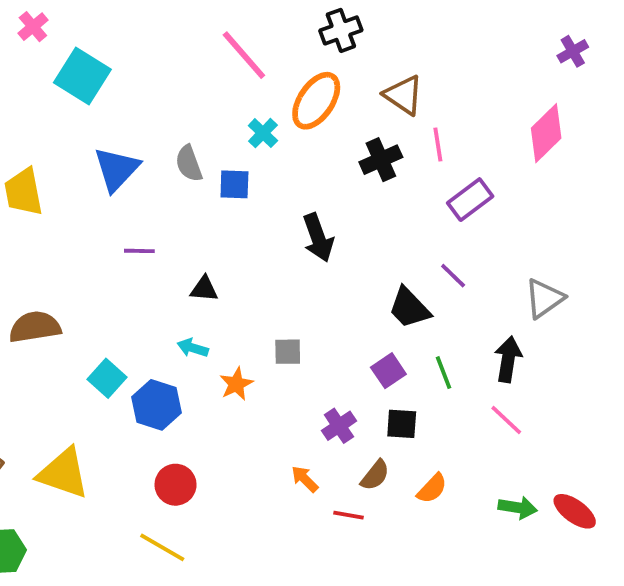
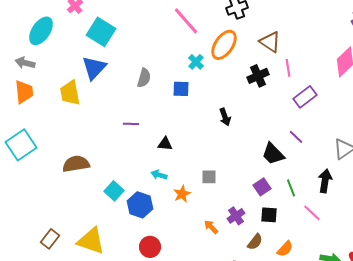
gray semicircle: (189, 163) -> (144, 78), moved, turned -144
blue triangle: (117, 169) -> (94, 68), moved
black arrow: (318, 238) -> (225, 117), size x0.7
pink line: (506, 420) -> (312, 213), moved
orange arrow: (305, 479) -> (211, 227), moved

